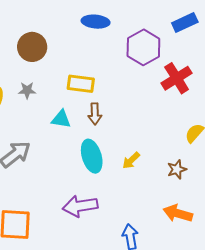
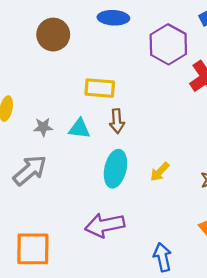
brown circle: (32, 47) -> (53, 35), moved
gray star: (27, 90) -> (43, 127), moved
cyan ellipse: (92, 156) -> (115, 169), turned 32

